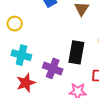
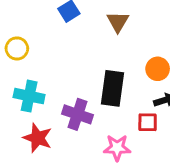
red star: (26, 83) -> (38, 138), turned -30

